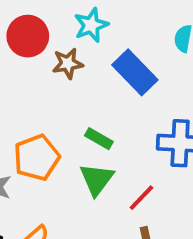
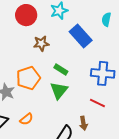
brown star: (68, 64) -> (41, 43), moved
red line: (141, 198) -> (97, 103), moved, turned 70

